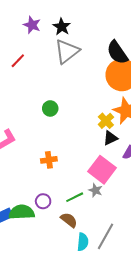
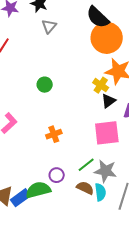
gray triangle: (67, 51) -> (49, 26), size x0.6
pink square: (102, 170) -> (107, 133), turned -32
gray star: (95, 190) -> (105, 171), moved, size x1.6
cyan semicircle: (83, 242) -> (100, 192), moved

